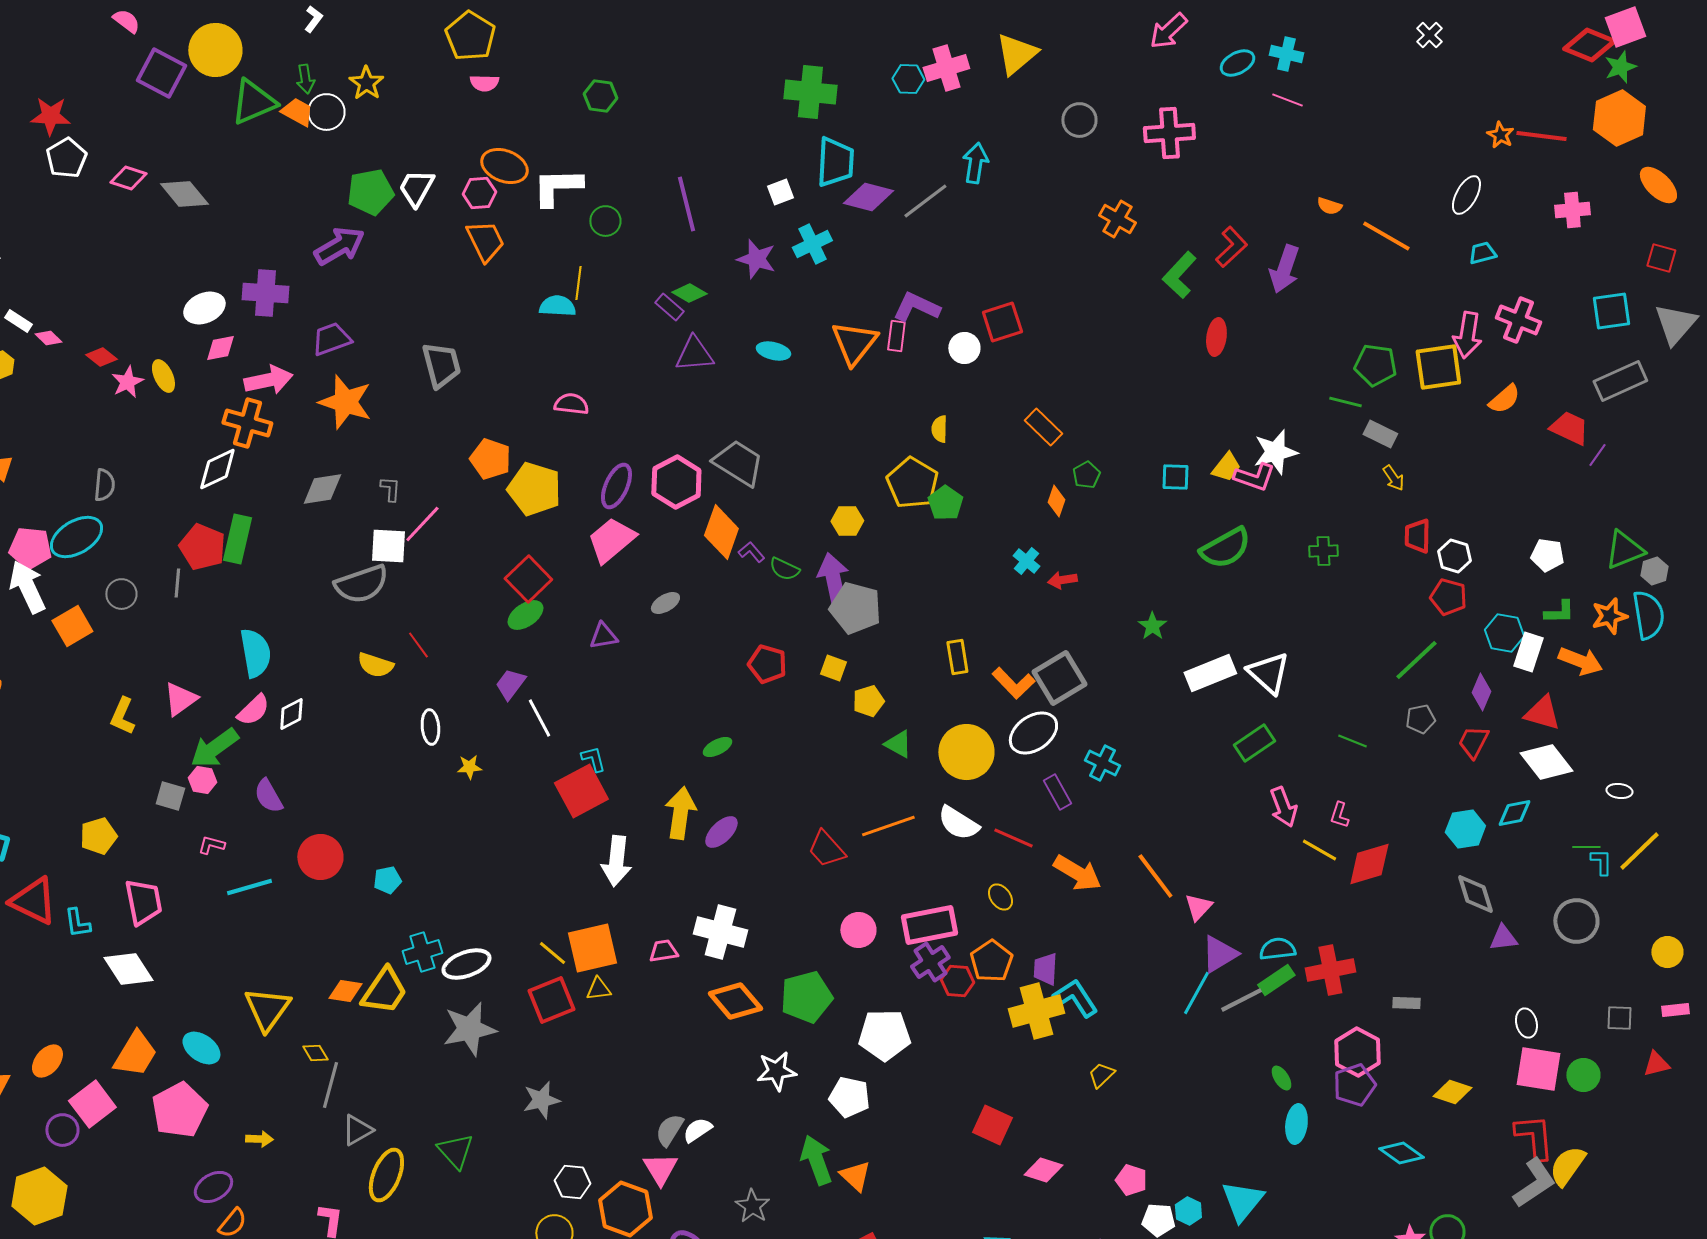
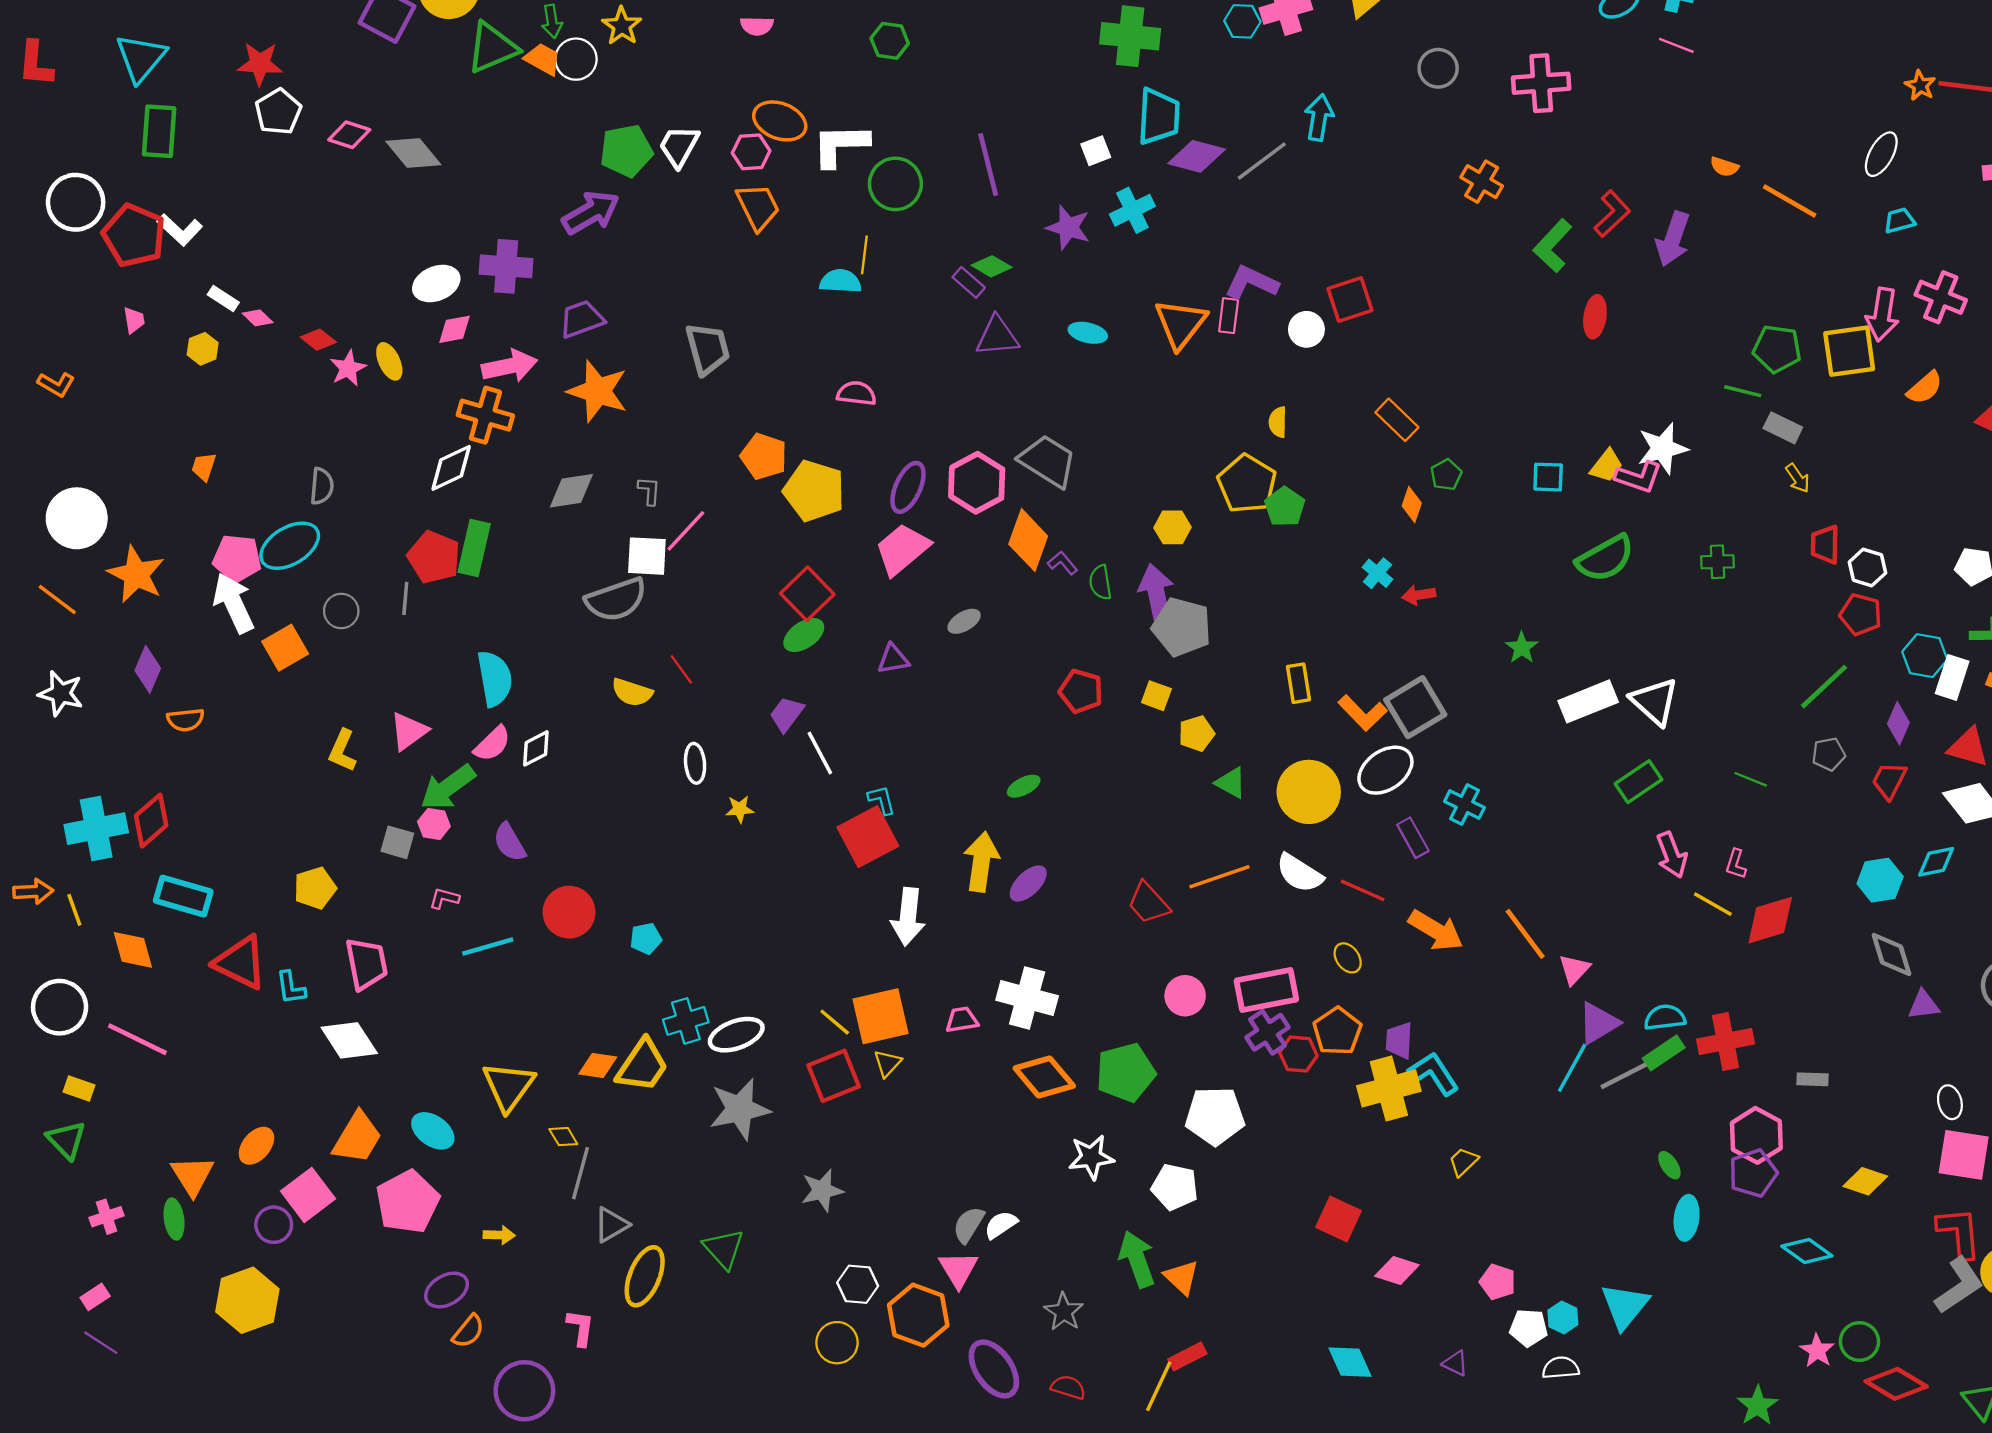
green circle: (605, 221) -> (895, 184), size x1.5
green semicircle: (784, 569) -> (1100, 582), turned 56
yellow triangle: (598, 989) -> (887, 1063), turned -40

